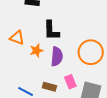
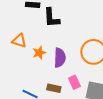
black L-shape: (51, 30) -> (52, 18), moved

